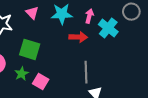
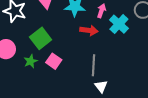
green square: (30, 49) -> (41, 38), turned 30
pink square: (41, 82) -> (54, 61), moved

